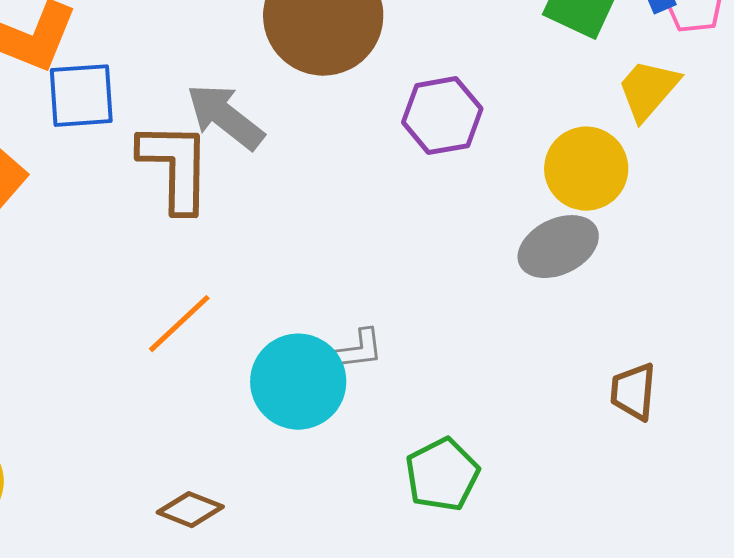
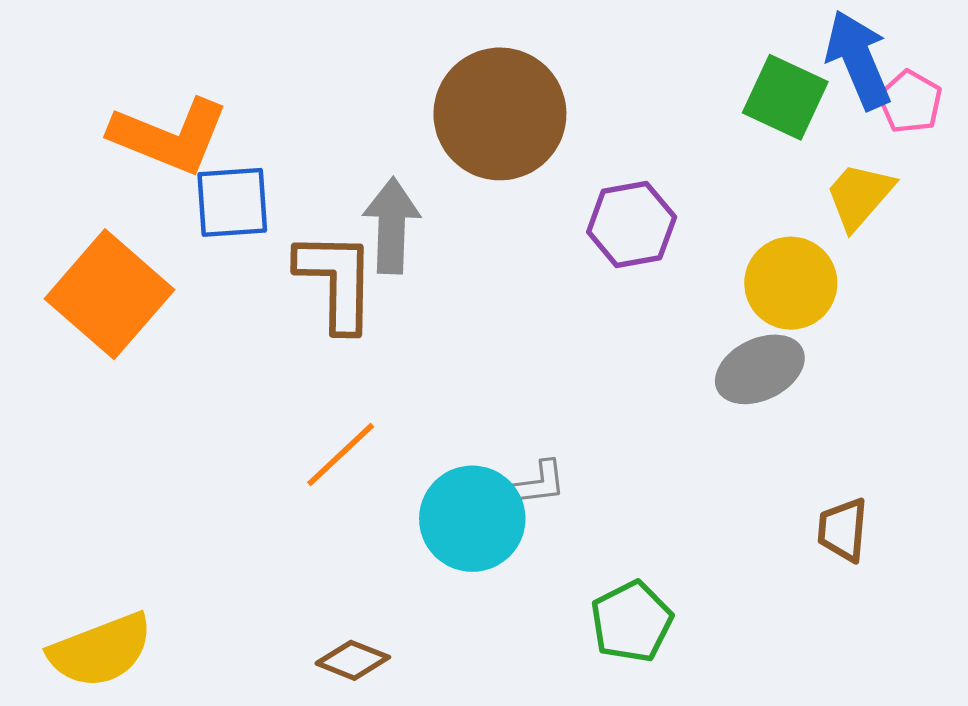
gray arrow: (225, 117) -> (392, 226), turned 54

